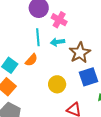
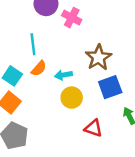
cyan line: (38, 37) -> (33, 44), moved
cyan arrow: (58, 42) -> (63, 75), moved

